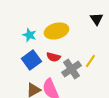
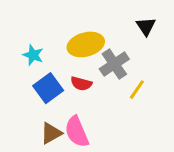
cyan star: (29, 35) -> (33, 55), moved
gray cross: (71, 69) -> (114, 64), moved

